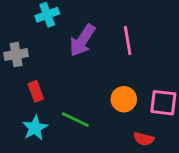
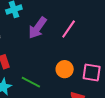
pink line: (128, 41) -> (69, 29), turned 42

